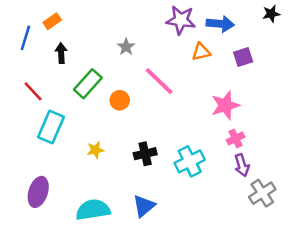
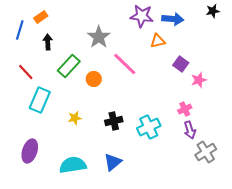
gray star: (126, 47) -> (99, 37), size x1.6
purple square: (243, 57) -> (181, 64), moved, turned -35
pink star: (225, 105) -> (199, 80), moved, size x0.7

